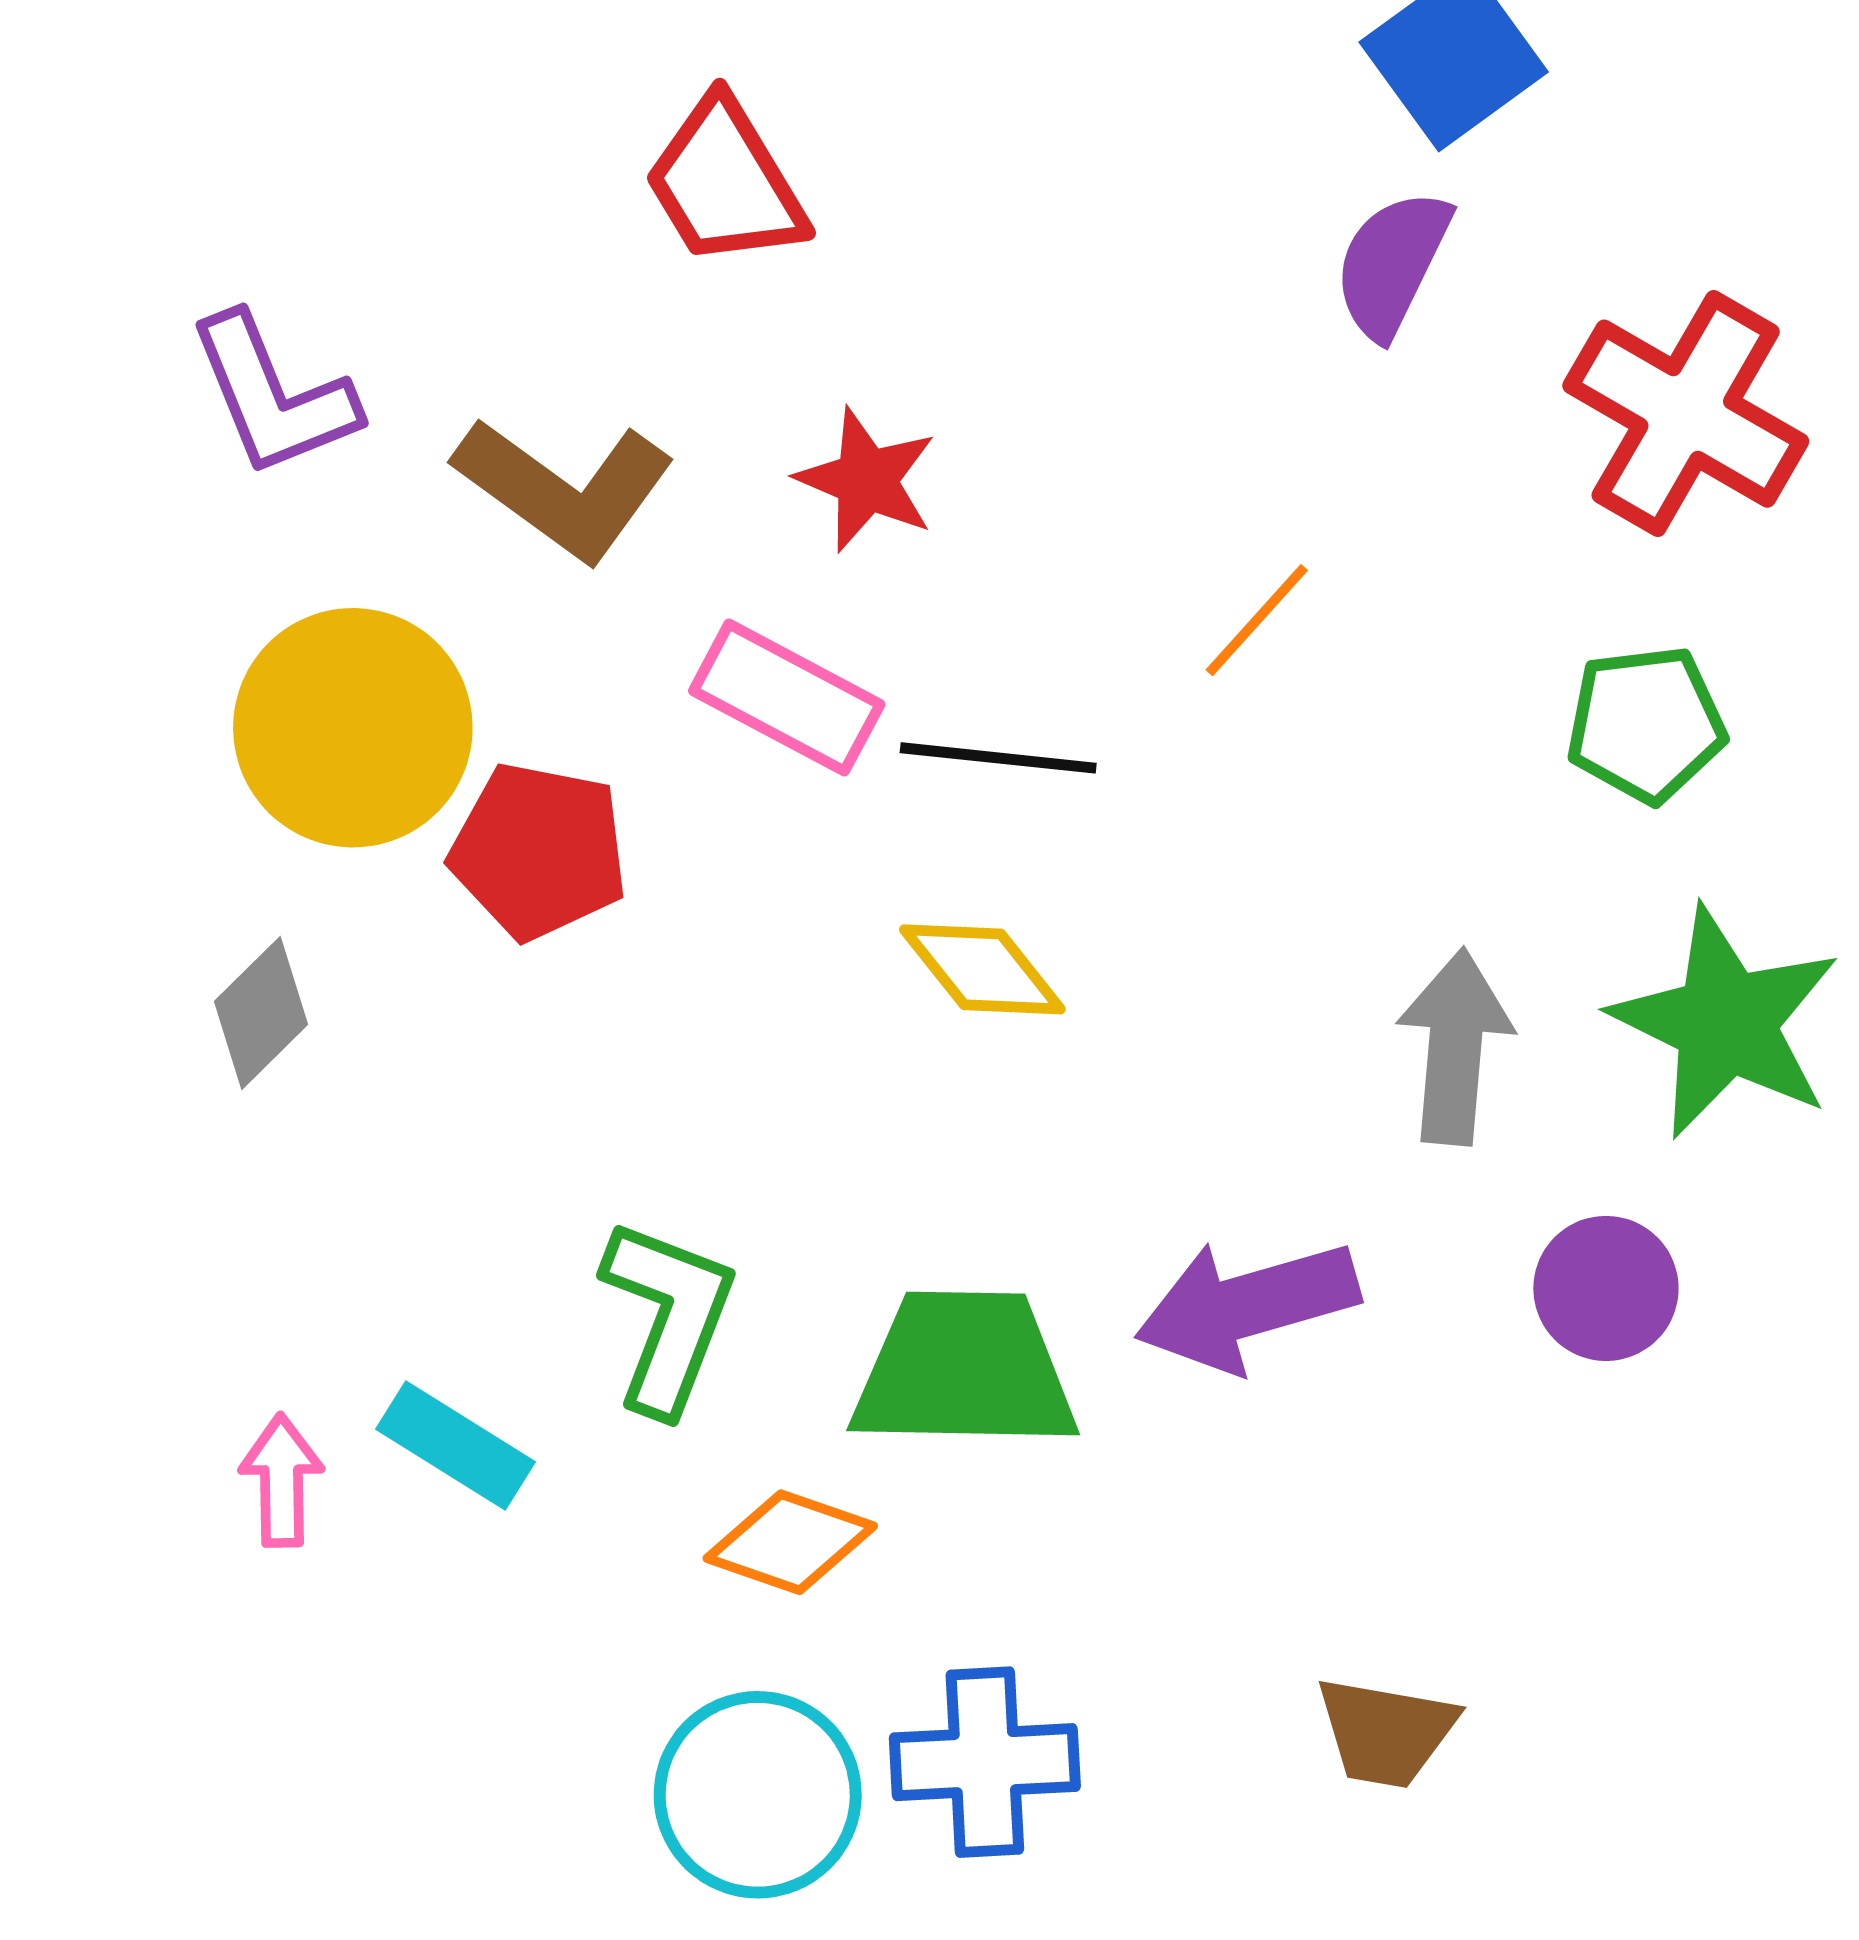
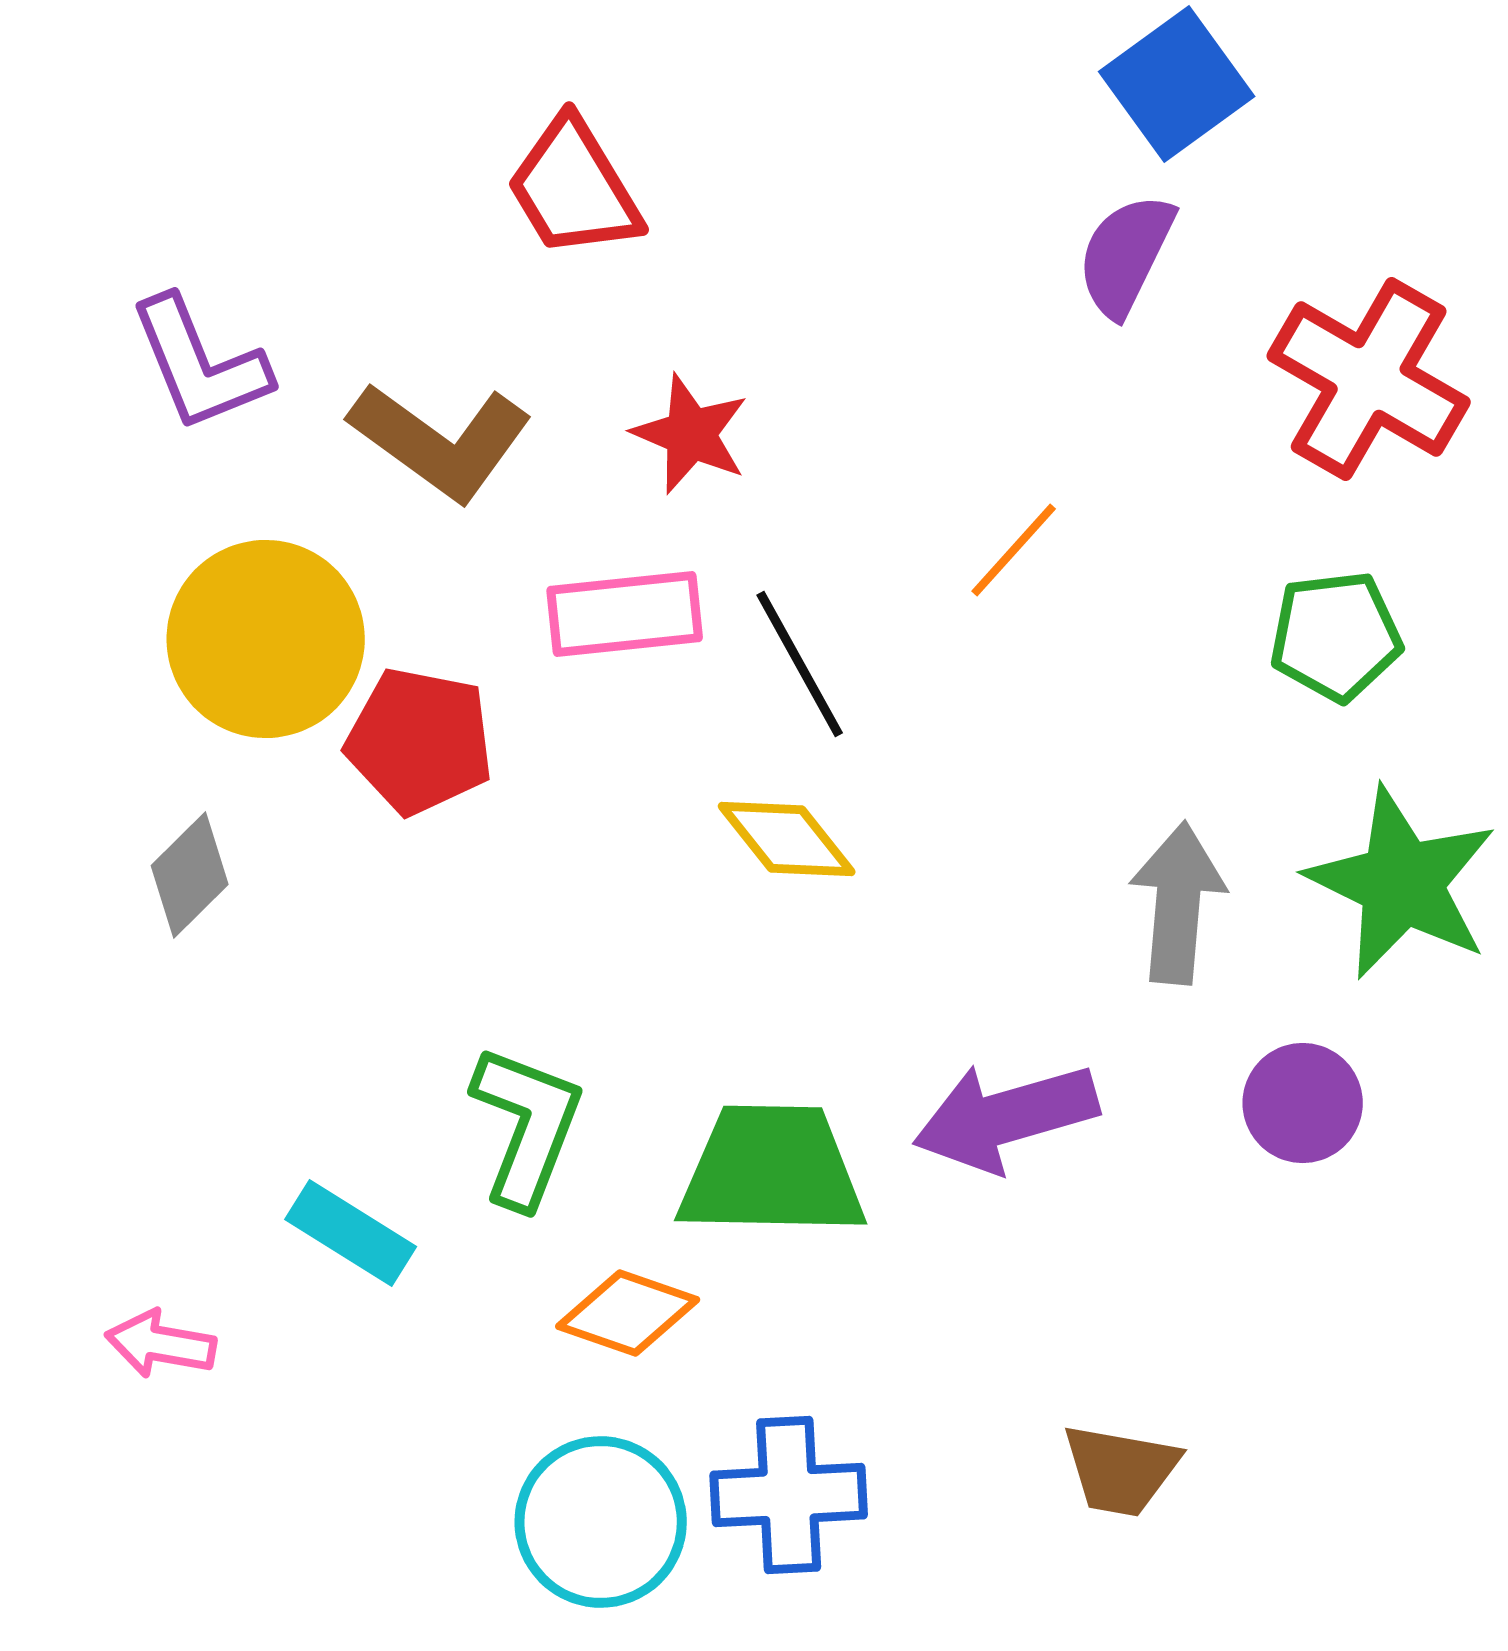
pink rectangle: (787, 698) -> (625, 614), turned -34
black line: (998, 758) -> (800, 664), turned 55
pink arrow: (282, 1481) -> (161, 1344), moved, turned -79

